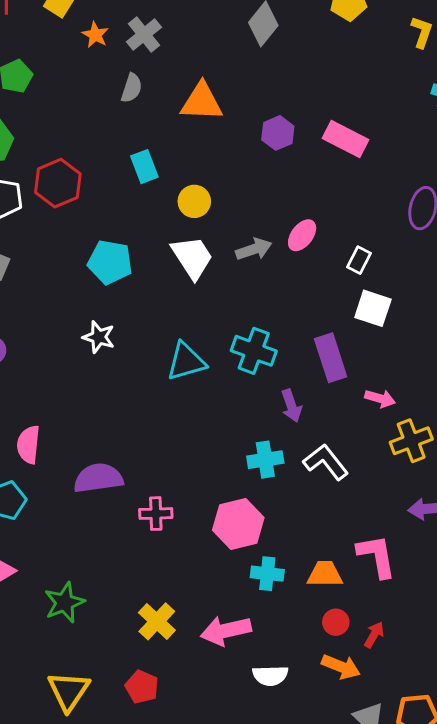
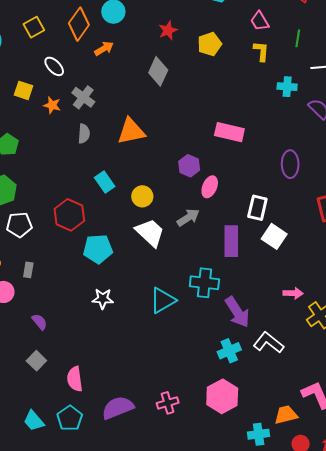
purple hexagon: (278, 133) -> (189, 166), moved
red hexagon: (58, 183) -> (69, 215), moved
pink ellipse: (302, 235) -> (210, 187), moved
white rectangle: (359, 260) -> (257, 208), size x1.4
white square: (373, 308) -> (274, 236), turned 30
purple rectangle: (331, 358) -> (231, 241), moved, turned 32
purple arrow: (291, 406) -> (237, 312), size x1.5
purple semicircle: (98, 478) -> (118, 408), moved
cyan cross: (267, 574) -> (259, 434), moved

